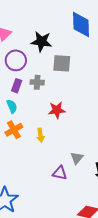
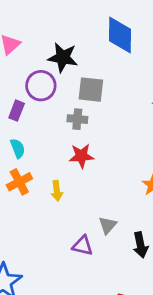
purple circle: (16, 60) -> (41, 86), moved
gray cross: (37, 82) -> (77, 119), moved
purple rectangle: (17, 86) -> (17, 111), moved

